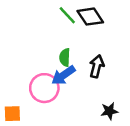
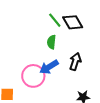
green semicircle: (65, 57) -> (51, 42), moved

